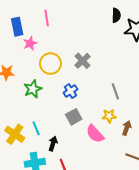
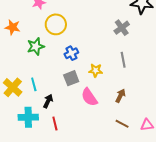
gray cross: (83, 61) -> (122, 28), moved
gray line: (115, 91) -> (123, 60), moved
yellow star: (109, 116) -> (96, 70), moved

